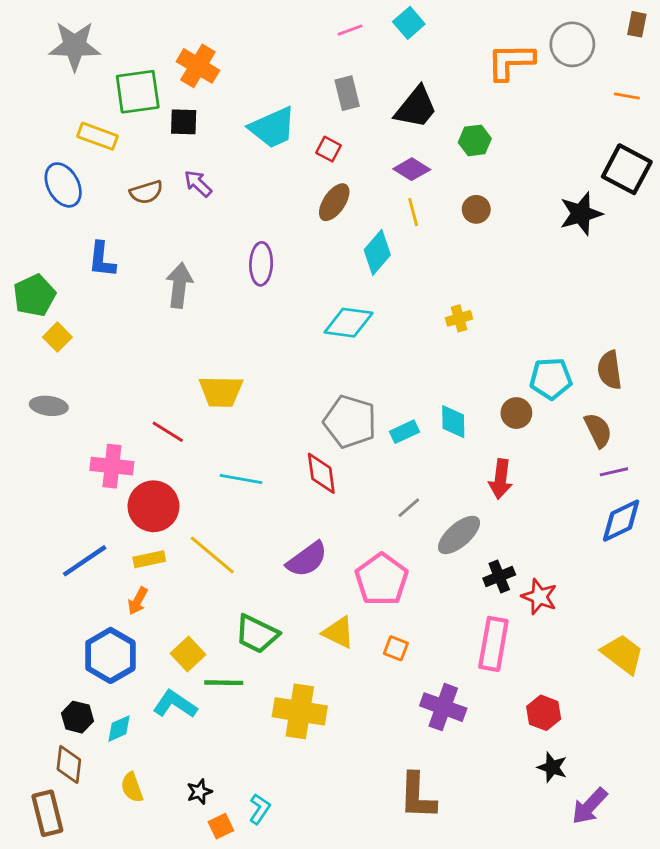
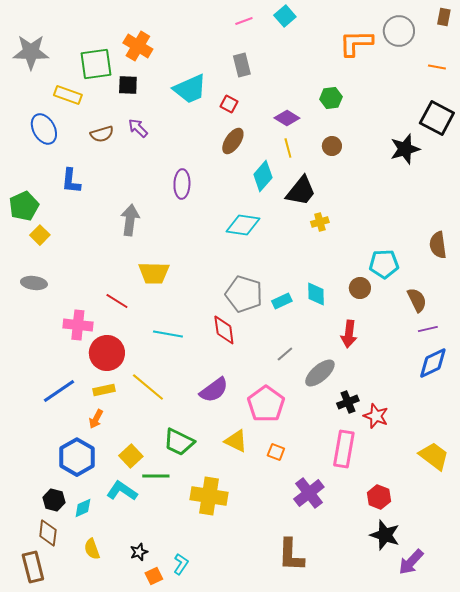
gray star: (75, 46) -> (31, 52), moved
black trapezoid: (416, 107) -> (301, 191), moved
gray arrow: (179, 285) -> (130, 220), moved
brown semicircle: (610, 370) -> (438, 245), moved
purple cross: (443, 707) -> (309, 493), turned 32
black star: (552, 767) -> (385, 535), size x1.4

